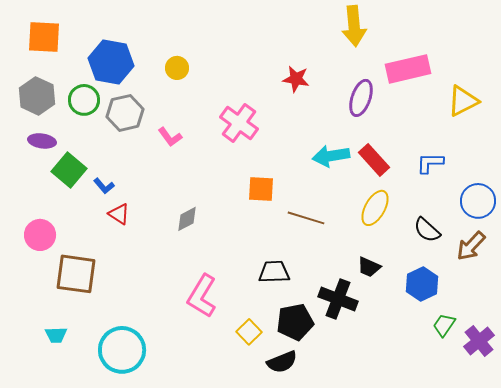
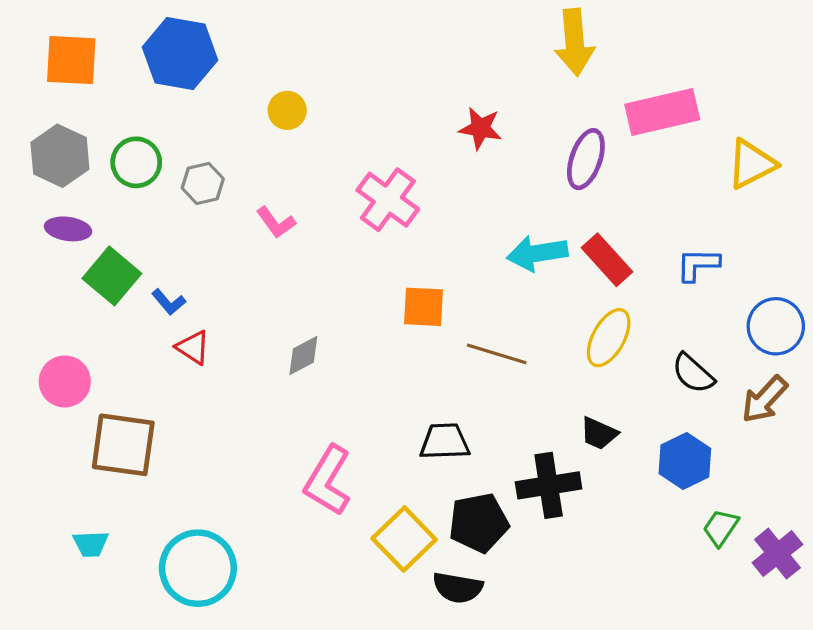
blue hexagon: (111, 62) -> (180, 54), moved
gray hexagon: (125, 113) -> (203, 183), size x0.7
black cross: (338, 299) -> (549, 485), turned -30
yellow square: (249, 332) -> (404, 539), size x1.5
black semicircle: (282, 362) -> (458, 588), turned 32

